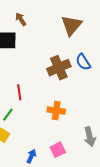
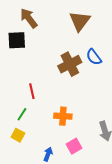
brown arrow: (21, 19) -> (29, 18), size x1.5
orange cross: (56, 111) -> (63, 116), moved

